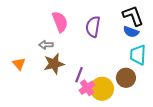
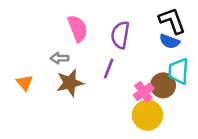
purple line: (79, 75) -> (109, 69), moved
brown circle: (126, 78) -> (163, 85), moved
pink cross: (87, 88) -> (144, 92), moved
yellow circle: (102, 89) -> (147, 115), moved

